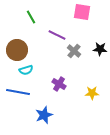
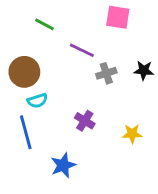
green line: (31, 17) -> (44, 24), turned -32
gray cross: (74, 51) -> (106, 73), turned 32
blue line: (18, 92) -> (26, 132), turned 65

